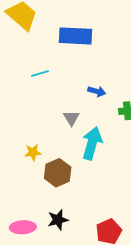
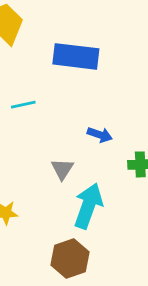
brown hexagon: (58, 173) -> (70, 258), moved

